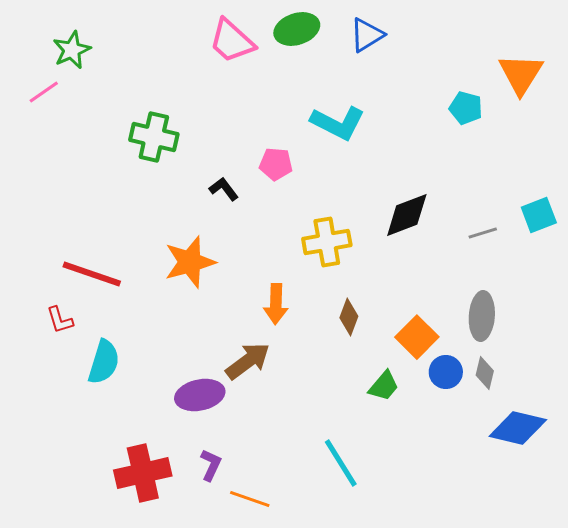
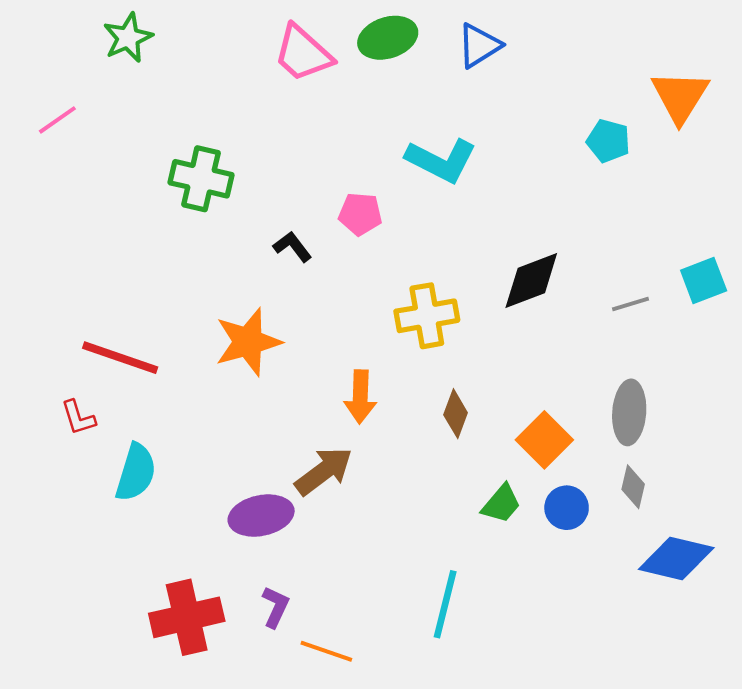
green star: (72, 50) -> (128, 38), moved
blue circle: (446, 372) -> (567, 508), moved
cyan line: (341, 463) -> (445, 604), turned 46

